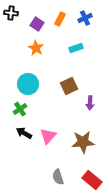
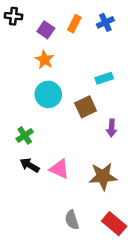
cyan rectangle: (76, 48) -> (104, 78), moved
cyan circle: (28, 84) -> (48, 94), moved
pink triangle: (48, 136) -> (59, 169), turned -48

